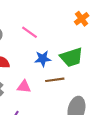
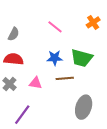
pink line: (30, 32) -> (55, 27), moved
green trapezoid: (71, 57) -> (82, 58), turned 30

